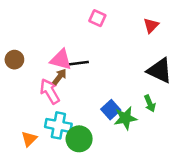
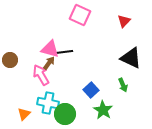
pink square: (97, 18) -> (80, 15), size x1.5
brown circle: (14, 60) -> (10, 60), moved
green star: (125, 118) -> (103, 110), moved, turned -30

